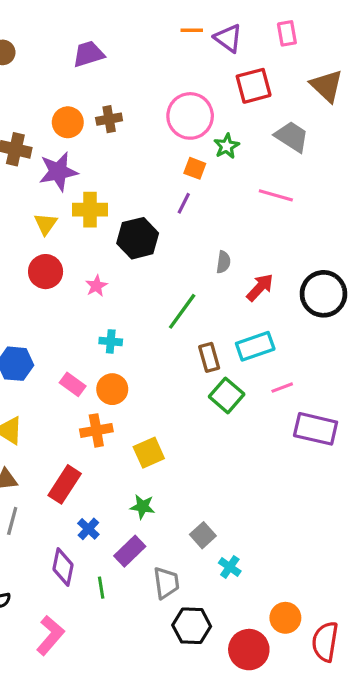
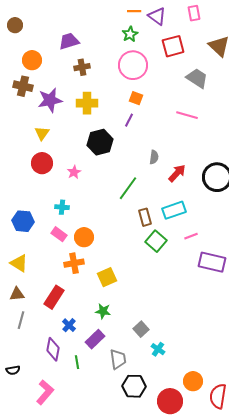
purple trapezoid: (88, 54) -> (69, 41), moved
orange circle: (68, 122) -> (32, 60), moved
green star: (227, 146) -> (130, 34), moved
yellow cross: (90, 210) -> (87, 103), moved
cyan cross: (111, 341) -> (62, 207), moved

